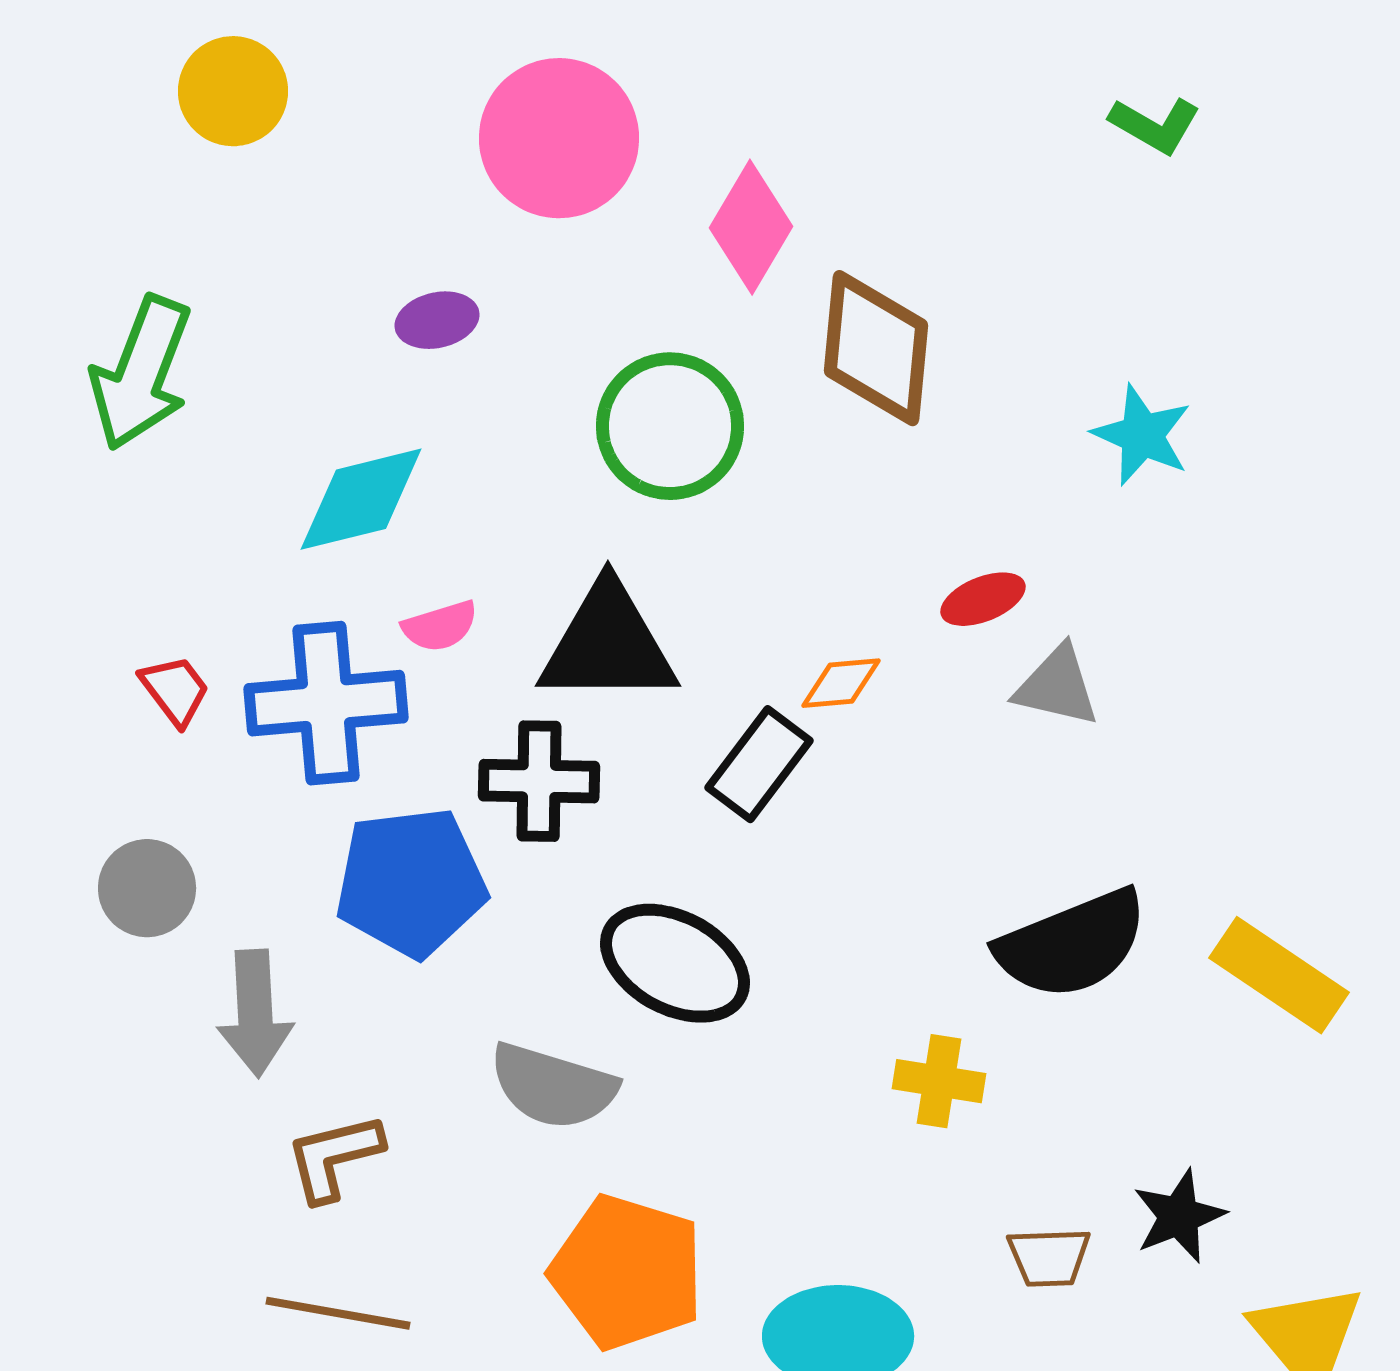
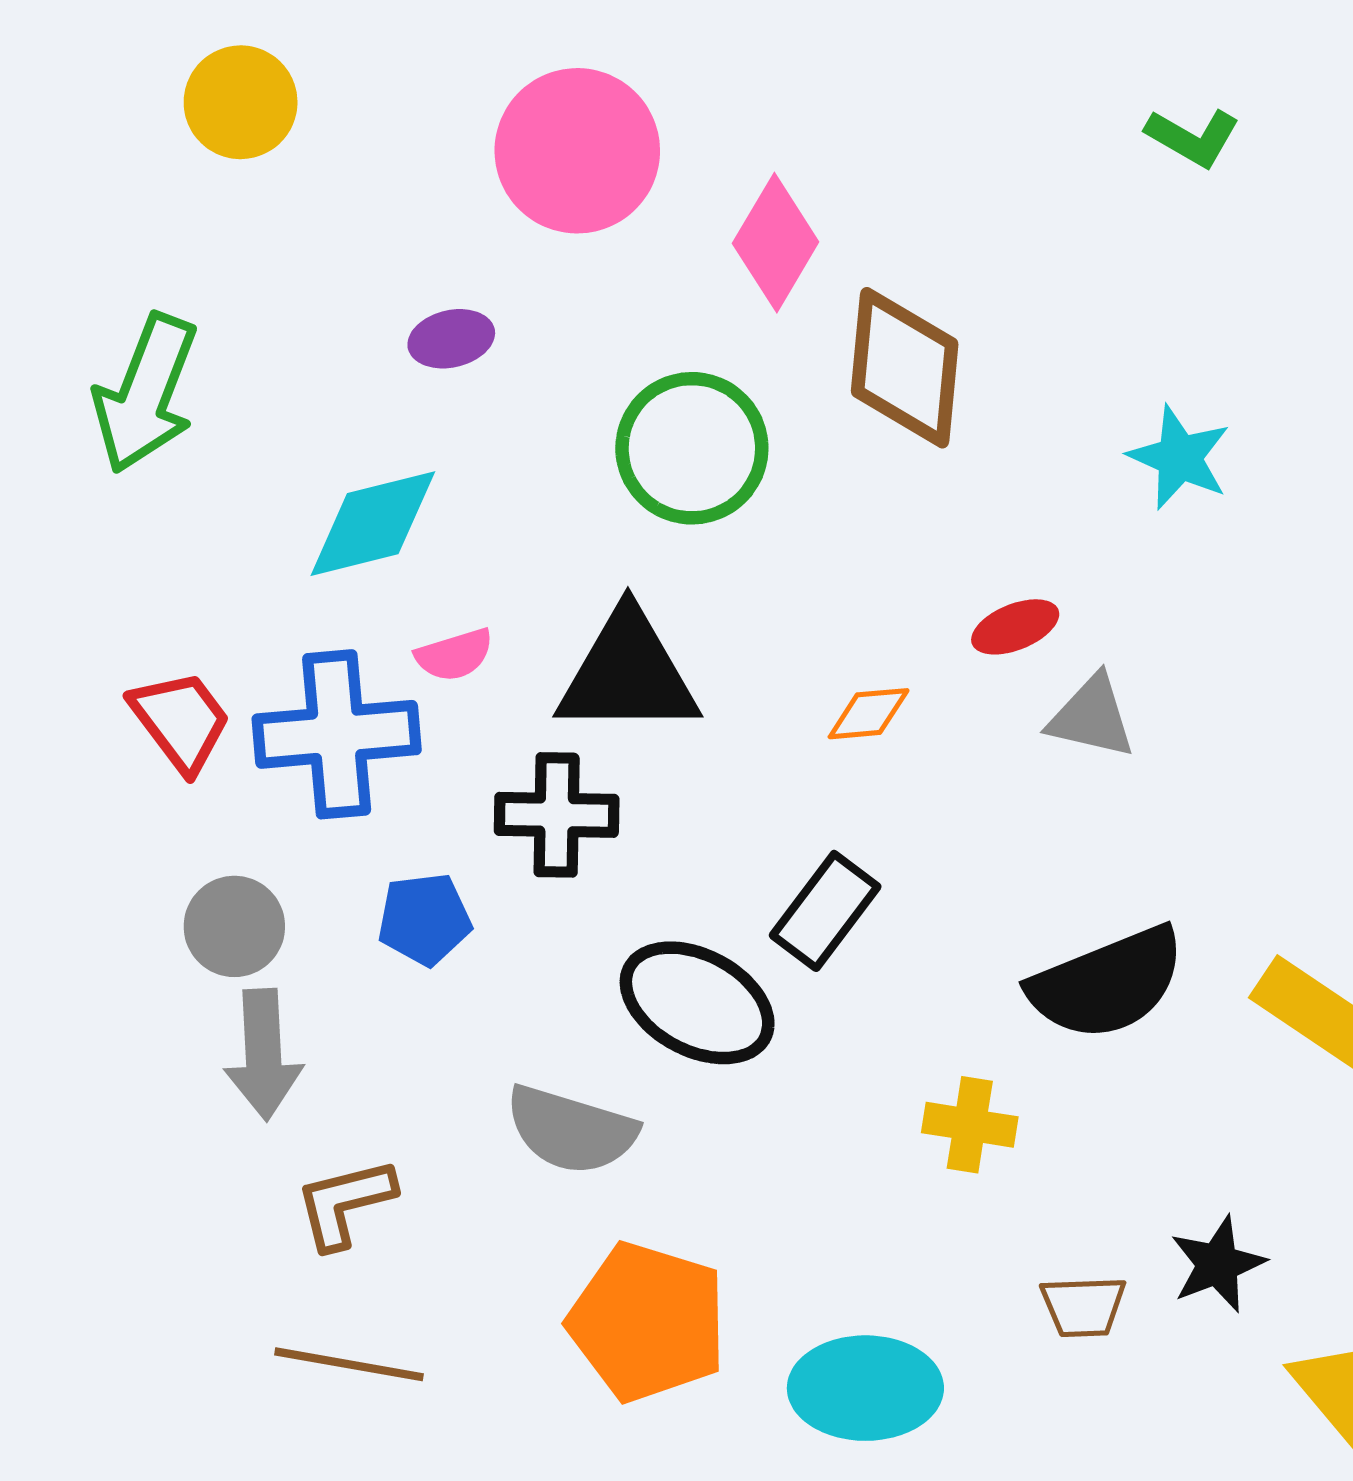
red trapezoid: (175, 690) -> (181, 721), size x1.4
black rectangle: (759, 764) -> (825, 911), moved
blue pentagon: (411, 882) -> (424, 919), size x0.6
gray circle: (147, 888) -> (234, 926), moved

